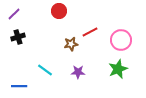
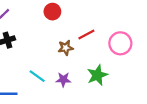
green star: (118, 69) -> (97, 75), moved
purple star: (78, 72) -> (63, 79), moved

